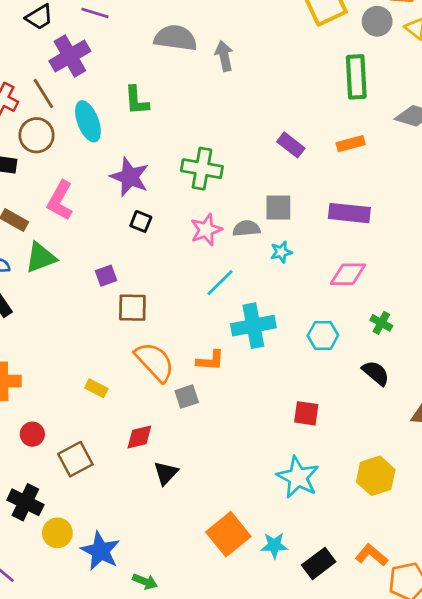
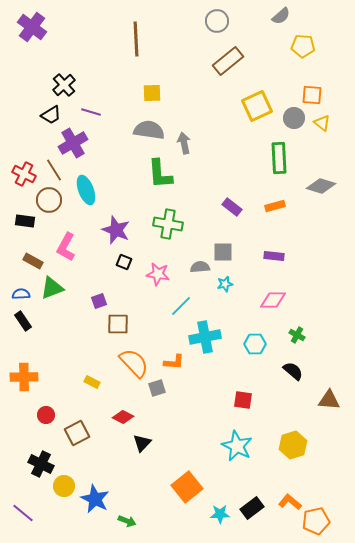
green L-shape: (137, 100) -> (160, 174), moved, size x1.4
purple rectangle: (349, 213) -> (274, 256), size x0.7
pink star: (206, 230) -> (158, 274), moved, turned 30
red diamond: (139, 437) -> (123, 417), turned 40
cyan star: (274, 545) -> (220, 514), moved

